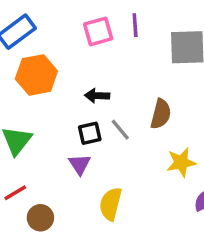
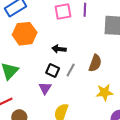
gray line: (120, 130) -> (71, 70), turned 64
black square: (90, 133) -> (53, 71), turned 32

